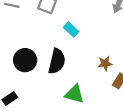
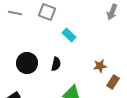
black semicircle: (57, 61) -> (56, 64), size x0.6

